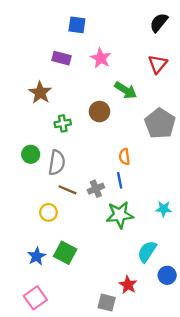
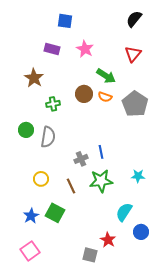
orange semicircle: (124, 157) -> (105, 97), moved, turned -64
brown line: (67, 190) -> (71, 186), moved, turned 42

